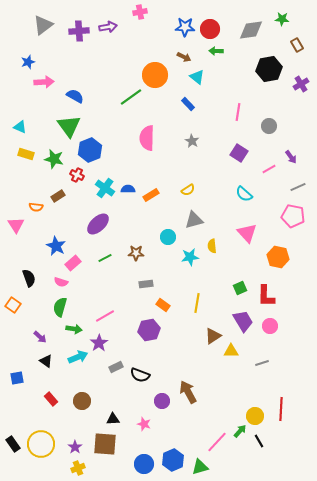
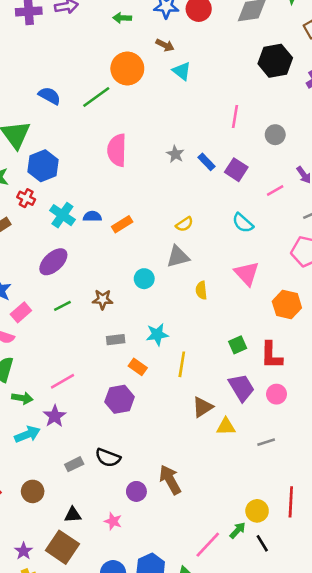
green arrow: (216, 51) -> (122, 18), moved
blue semicircle: (75, 96) -> (49, 96), moved
blue rectangle: (188, 104) -> (206, 162), moved
yellow semicircle: (188, 190) -> (184, 224), moved
cyan star: (190, 257) -> (157, 334), moved
gray rectangle: (116, 367) -> (74, 464), moved
brown square: (105, 444) -> (62, 547), turned 30

